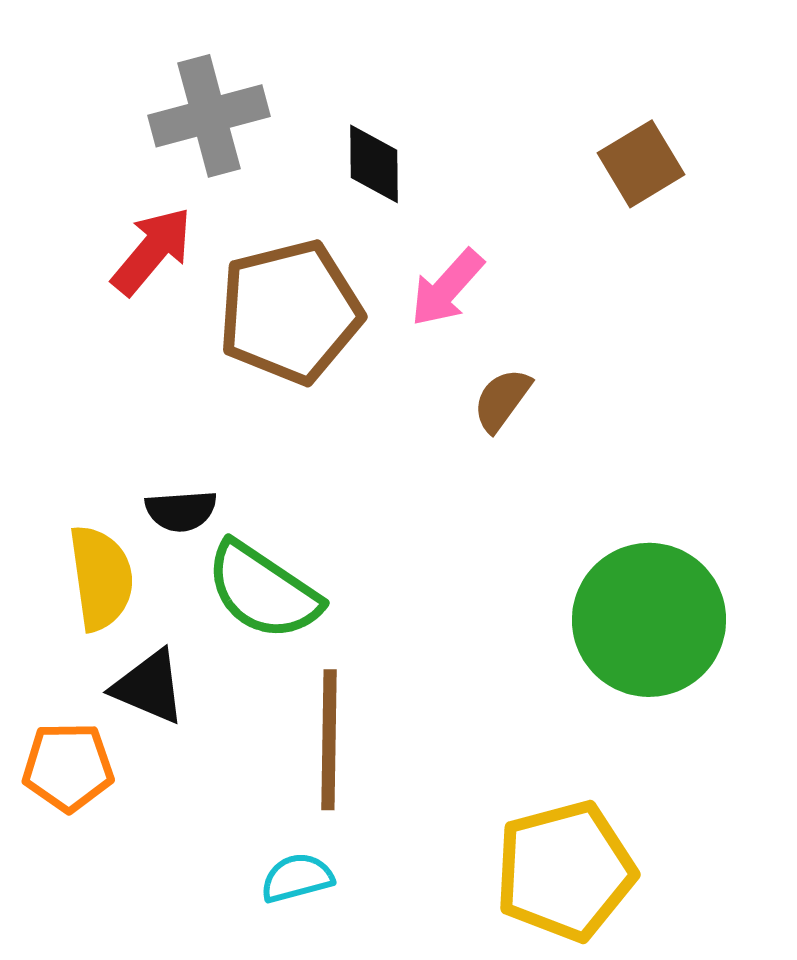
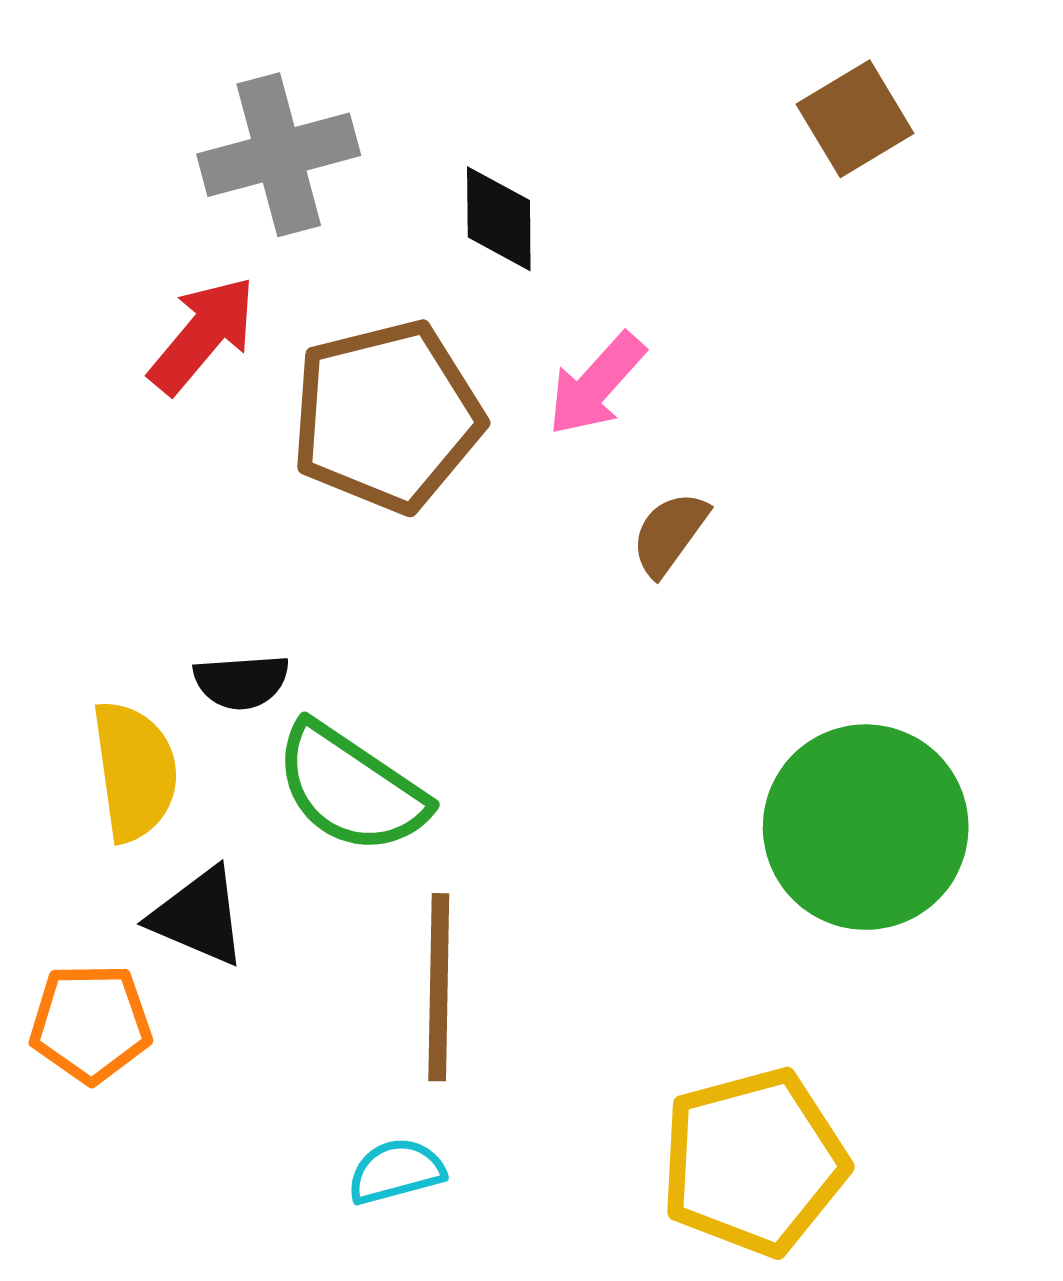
brown square: (641, 164) -> (855, 119), moved

